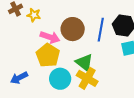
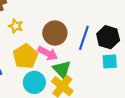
yellow star: (34, 15) -> (16, 26), moved
pink arrow: (50, 37) -> (48, 53), moved

